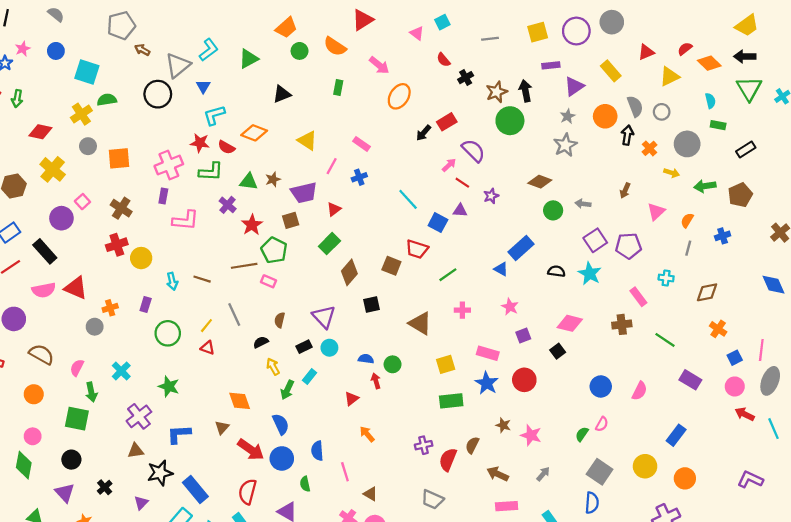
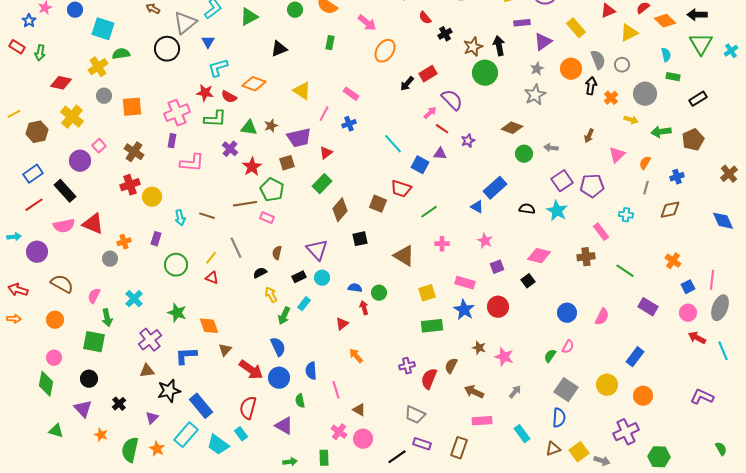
brown diamond: (707, 292) -> (670, 210), moved
orange diamond: (240, 401) -> (209, 326), moved

